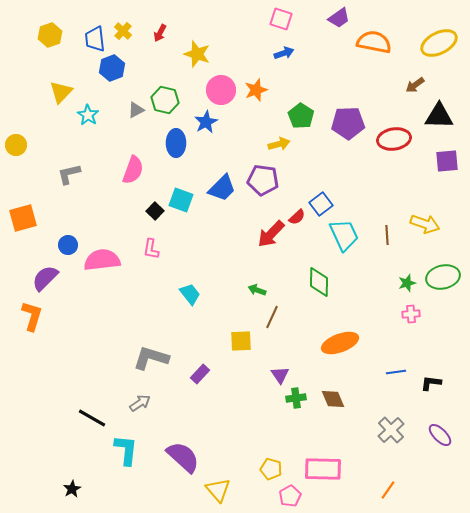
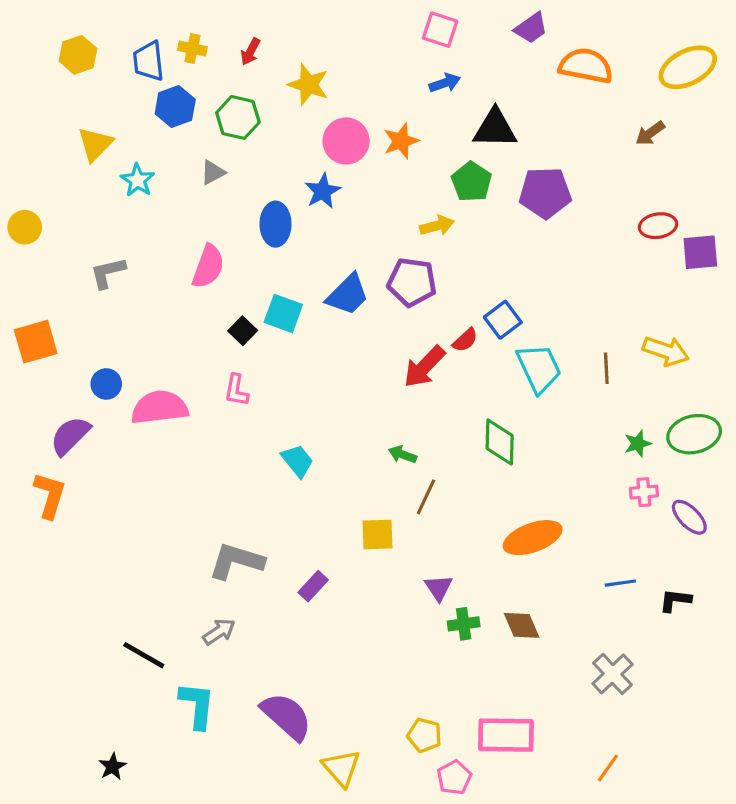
yellow cross: (123, 31) -> (192, 49), turned -30
green hexagon: (165, 100) -> (238, 117), moved
black triangle: (439, 116) -> (495, 128), moved
red ellipse: (394, 139) -> (658, 226), moved, size x0.7
purple ellipse: (440, 435) -> (689, 517), moved

